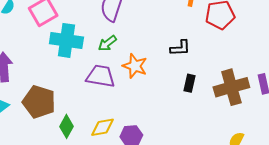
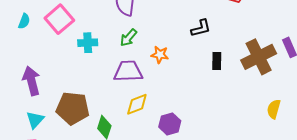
cyan cross: (66, 40) -> (88, 43), size x0.6
orange star: (135, 66) -> (160, 55), size x0.7
yellow diamond: (102, 127) -> (137, 104), moved

